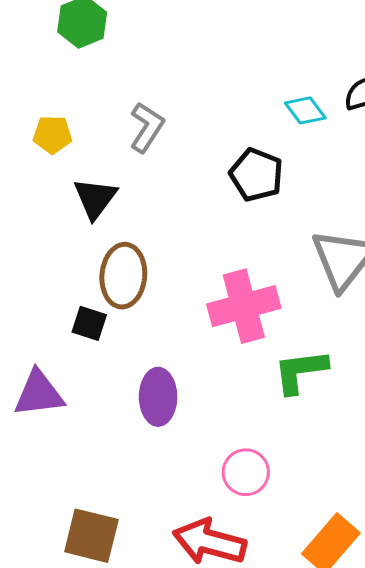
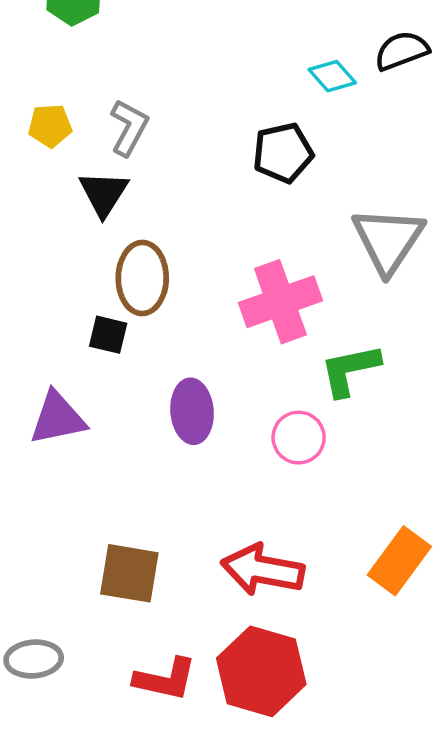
gray L-shape: (147, 127) -> (129, 128), moved
black pentagon: (256, 175) -> (283, 153), turned -30
pink circle: (246, 472) -> (299, 438), moved

